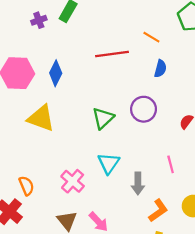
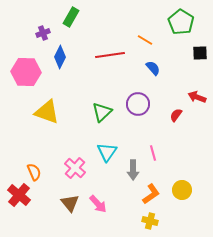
purple cross: (39, 20) -> (43, 33), moved
blue semicircle: (160, 69) -> (153, 68), turned -56
blue diamond: (56, 73) -> (60, 57), moved
pink line: (171, 164) -> (153, 153), moved

